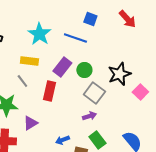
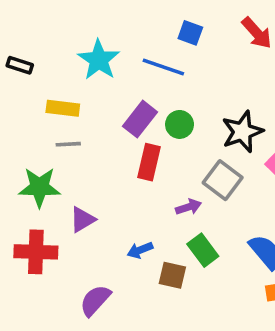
yellow rectangle: (29, 61) -> (63, 108), moved
gray line: (22, 81) -> (68, 144), turned -56
red rectangle: (49, 91) -> (149, 162), moved
gray square: (94, 93) -> (223, 180), moved

